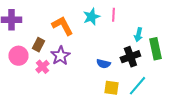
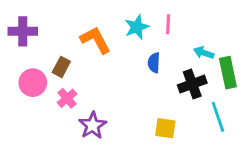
cyan arrow: (138, 35) -> (204, 53), turned 96
purple star: (60, 56) -> (93, 125), moved
blue semicircle: (103, 64) -> (154, 63), moved, turned 80
cyan line: (137, 86) -> (218, 117), moved, turned -60

